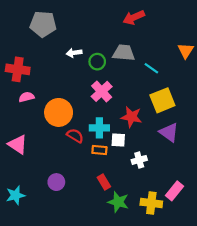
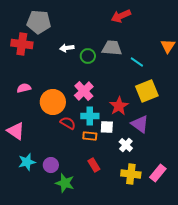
red cross: (18, 69) -> (22, 44), moved
pink cross: (102, 91) -> (84, 91), moved
red star: (131, 117) -> (119, 106), turned 30
purple triangle: (169, 132) -> (140, 124), moved
white cross: (139, 160) -> (126, 145), turned -32
cyan star: (15, 195) -> (27, 162), moved
green star: (118, 202) -> (65, 183), moved
yellow cross: (151, 203) -> (131, 174), moved

